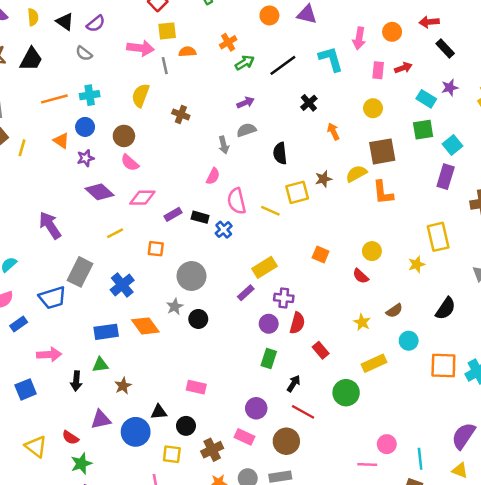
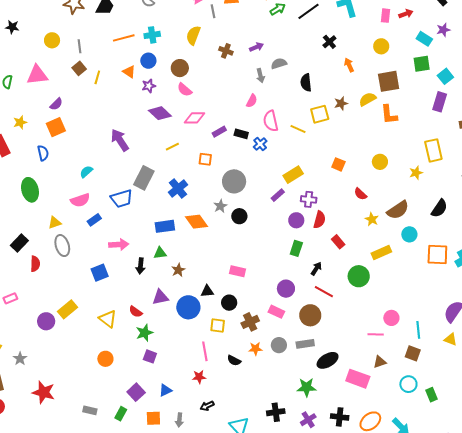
purple arrow: (246, 103) -> (256, 47), moved
red semicircle: (361, 276) -> (360, 194), moved
brown semicircle: (394, 311) -> (398, 210), size x1.6

